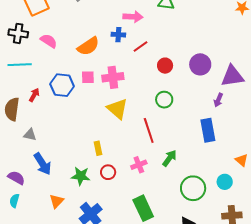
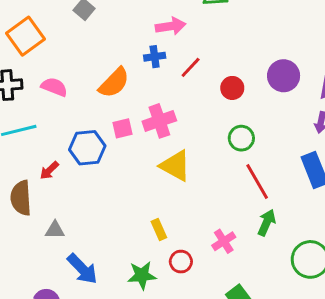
red arrow: (34, 95) -> (49, 170), turned -152
red line: (149, 130) -> (257, 181), moved

